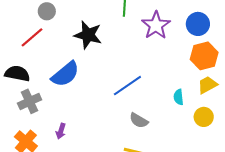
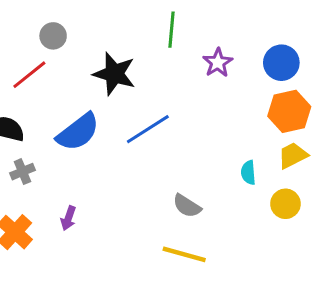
purple star: (156, 25) -> (218, 63), size x0.7
blue line: (127, 86) -> (148, 129), moved
gray cross: (30, 101) -> (22, 172), size x0.7

